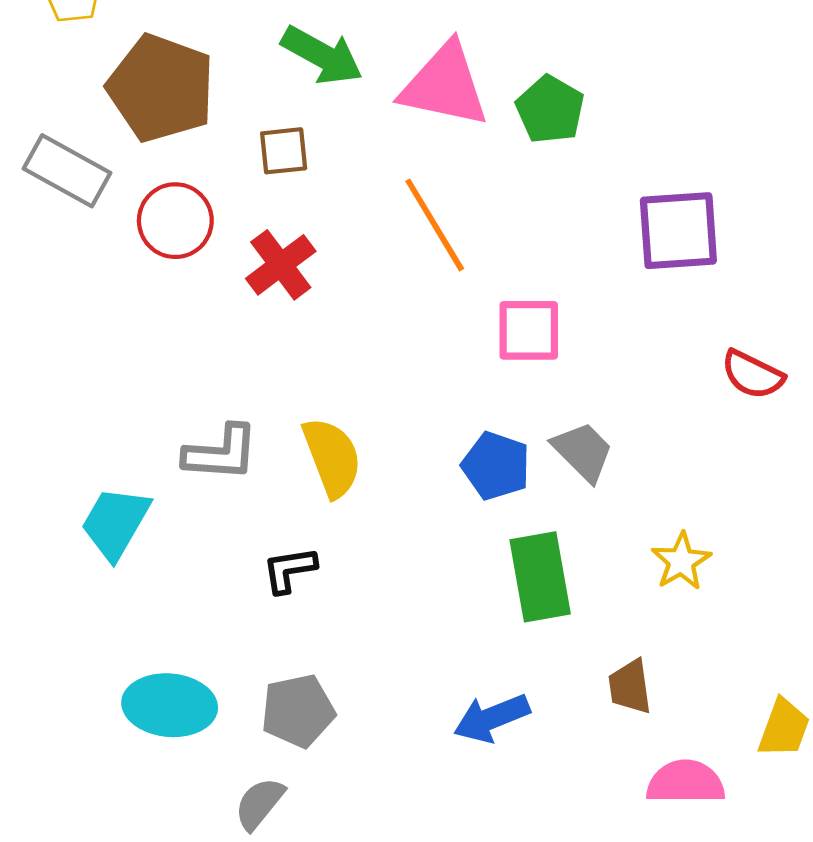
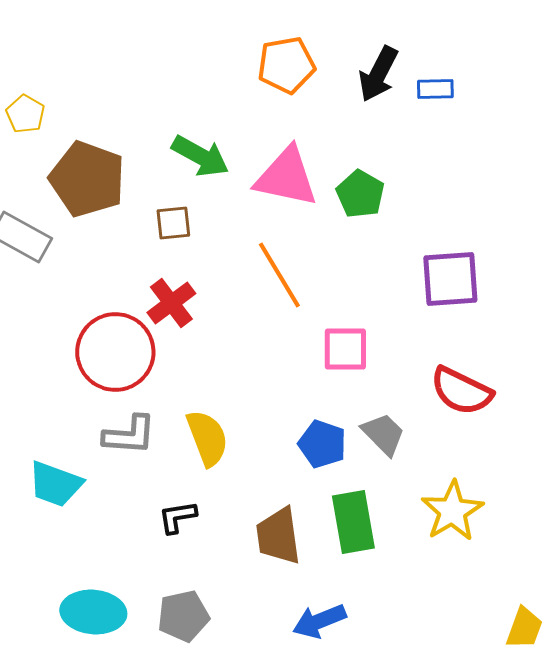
red circle: (175, 221) -> (115, 352), moved, size x1.5
red semicircle: (753, 375) -> (461, 391), moved, size x1.4
cyan trapezoid: (115, 523) -> (55, 484), turned -100
yellow star: (681, 561) -> (452, 511), size x1.5
brown trapezoid: (630, 687) -> (278, 536), moved, size x1.5

